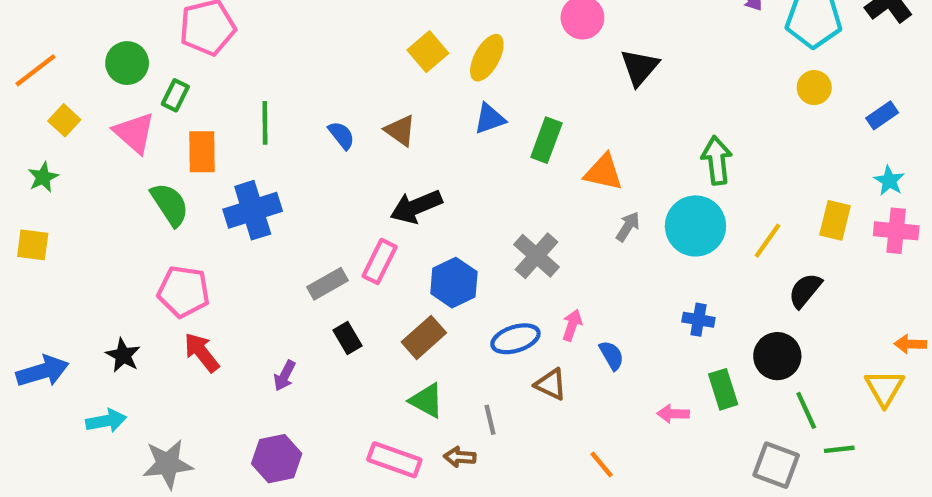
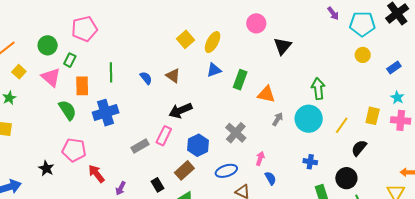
pink arrow: (572, 325) -> (260, 158), moved
black rectangle: (348, 338) -> (158, 185), moved
red arrow: (202, 352) -> (96, 174), moved
black star: (123, 355) -> (46, 168), moved

